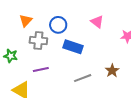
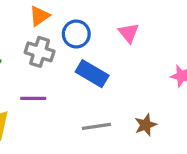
orange triangle: (26, 21) -> (40, 16), moved
pink triangle: (97, 22) -> (129, 33), moved

